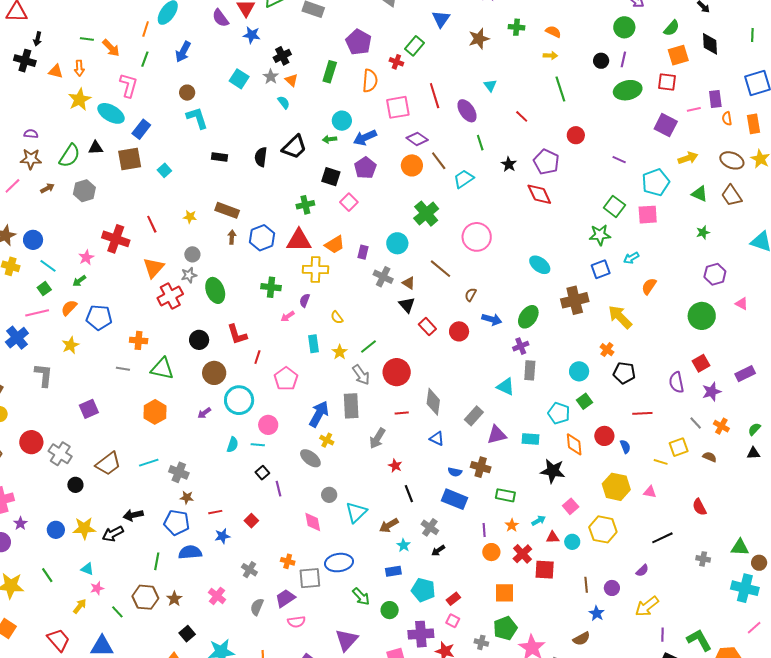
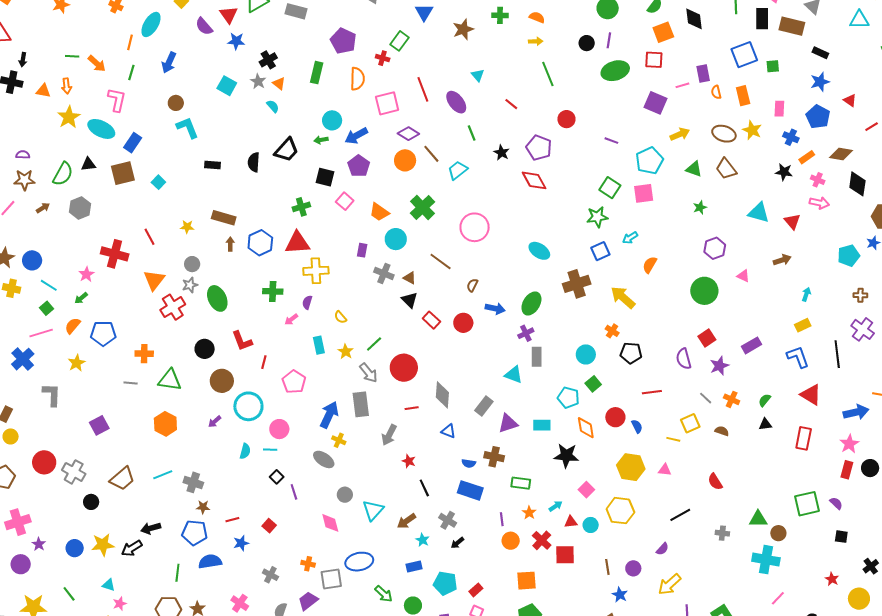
orange trapezoid: (335, 245) -> (379, 212), moved, turned 70

